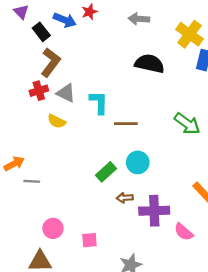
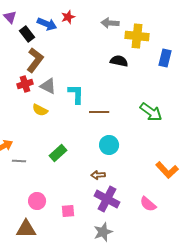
yellow cross: (190, 34) -> (137, 36), moved, turned -30
black semicircle: (149, 64) -> (119, 61), size x0.7
green rectangle: (106, 172) -> (58, 153), moved
purple cross: (154, 211) -> (107, 199), moved, turned 30

